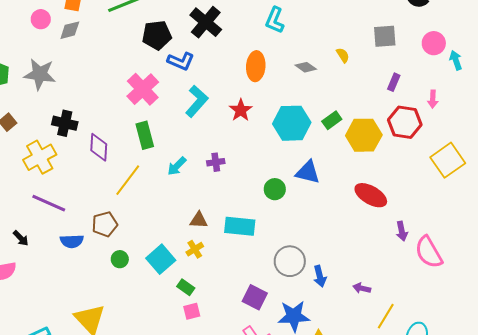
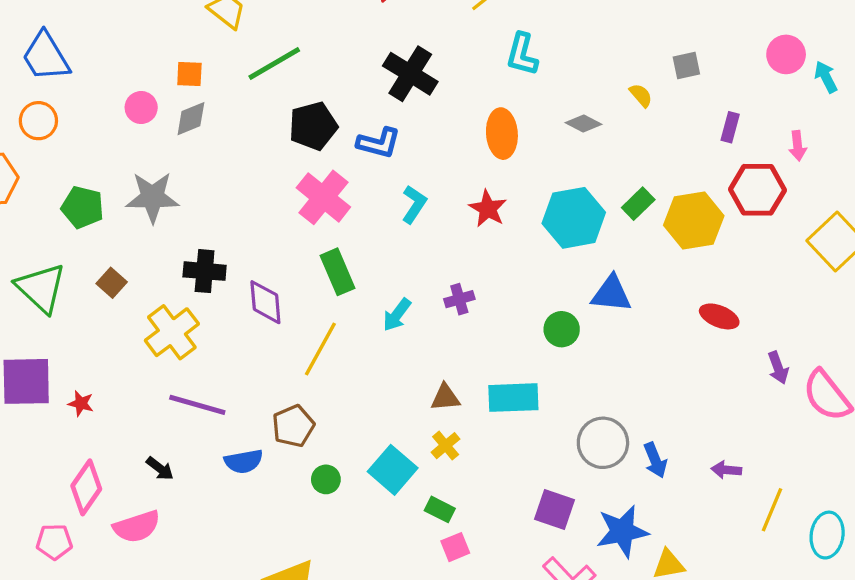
black pentagon: (157, 35) -> (313, 126), moved
gray square: (385, 36) -> (686, 65), moved, size x0.7
cyan L-shape: (197, 101) -> (414, 204), size x0.7
red ellipse: (371, 195) -> (719, 316), size x0.7

